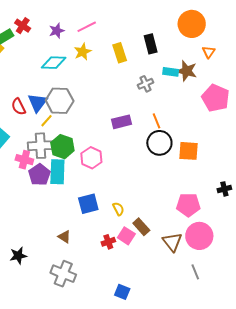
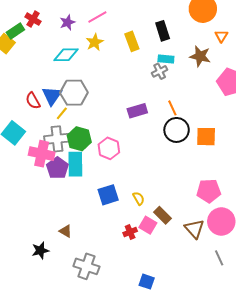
cyan rectangle: (171, 72) -> (166, 59), moved
pink cross: (24, 160) -> (42, 154), size x1.4
brown triangle: (64, 237) -> (66, 231), moved

